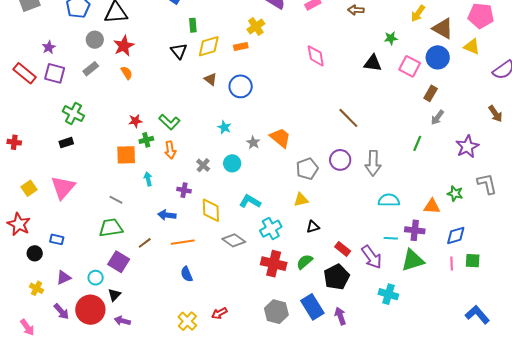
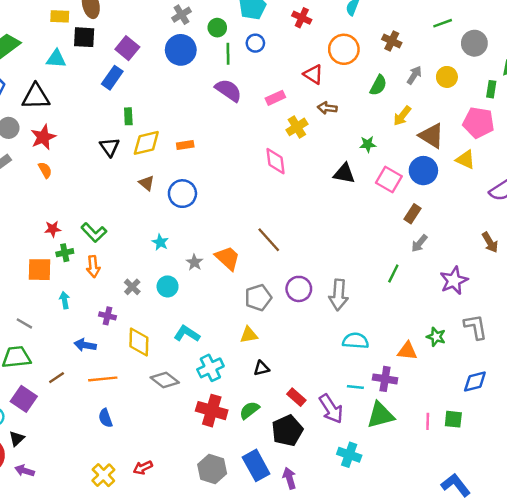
yellow cross: (256, 26) -> (297, 127), moved
brown line: (348, 118) -> (269, 240), moved
blue diamond: (456, 236) -> (475, 381), moved

